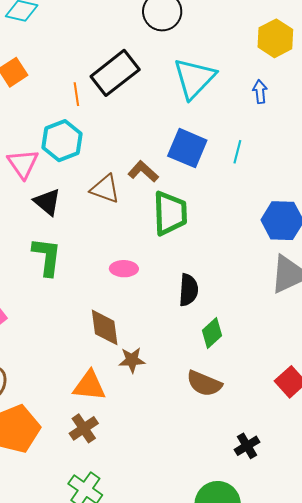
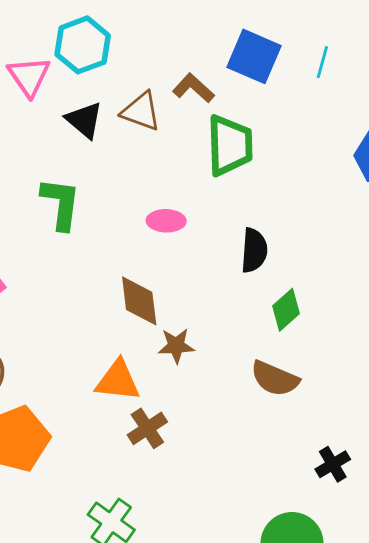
black triangle: (47, 202) -> (84, 120), moved
brown cross: (84, 428) -> (147, 428), moved

